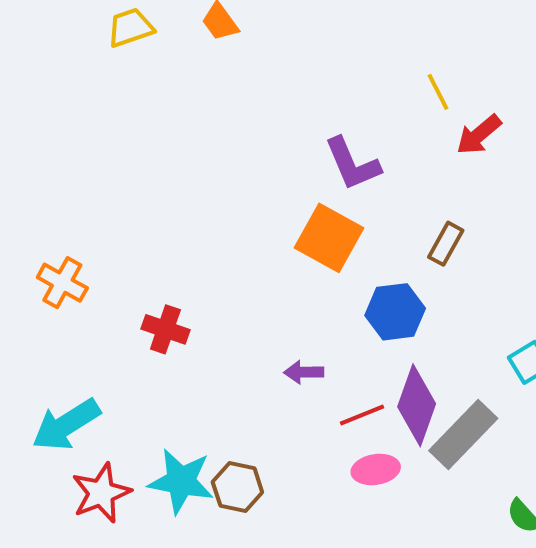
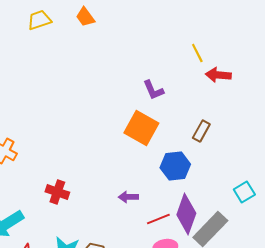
red arrow: (479, 135) -> (218, 75), turned 45
purple L-shape: (352, 164) -> (153, 90), size x0.7
red cross: (165, 329) -> (57, 192), moved

